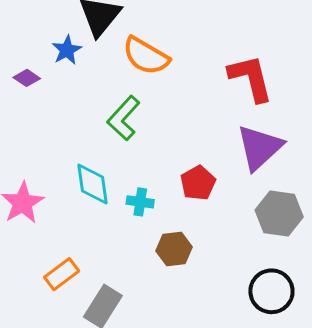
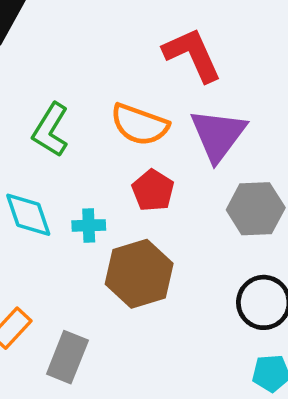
orange semicircle: (146, 56) -> (140, 124), moved
brown hexagon: (174, 249) -> (139, 274), size x1.6

